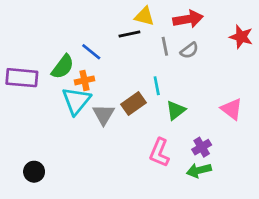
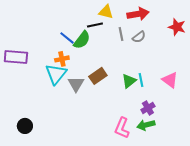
green semicircle: (63, 67) -> (82, 40), moved
cyan line: (157, 86) -> (141, 80), moved
pink L-shape: (159, 153) -> (122, 128), moved

